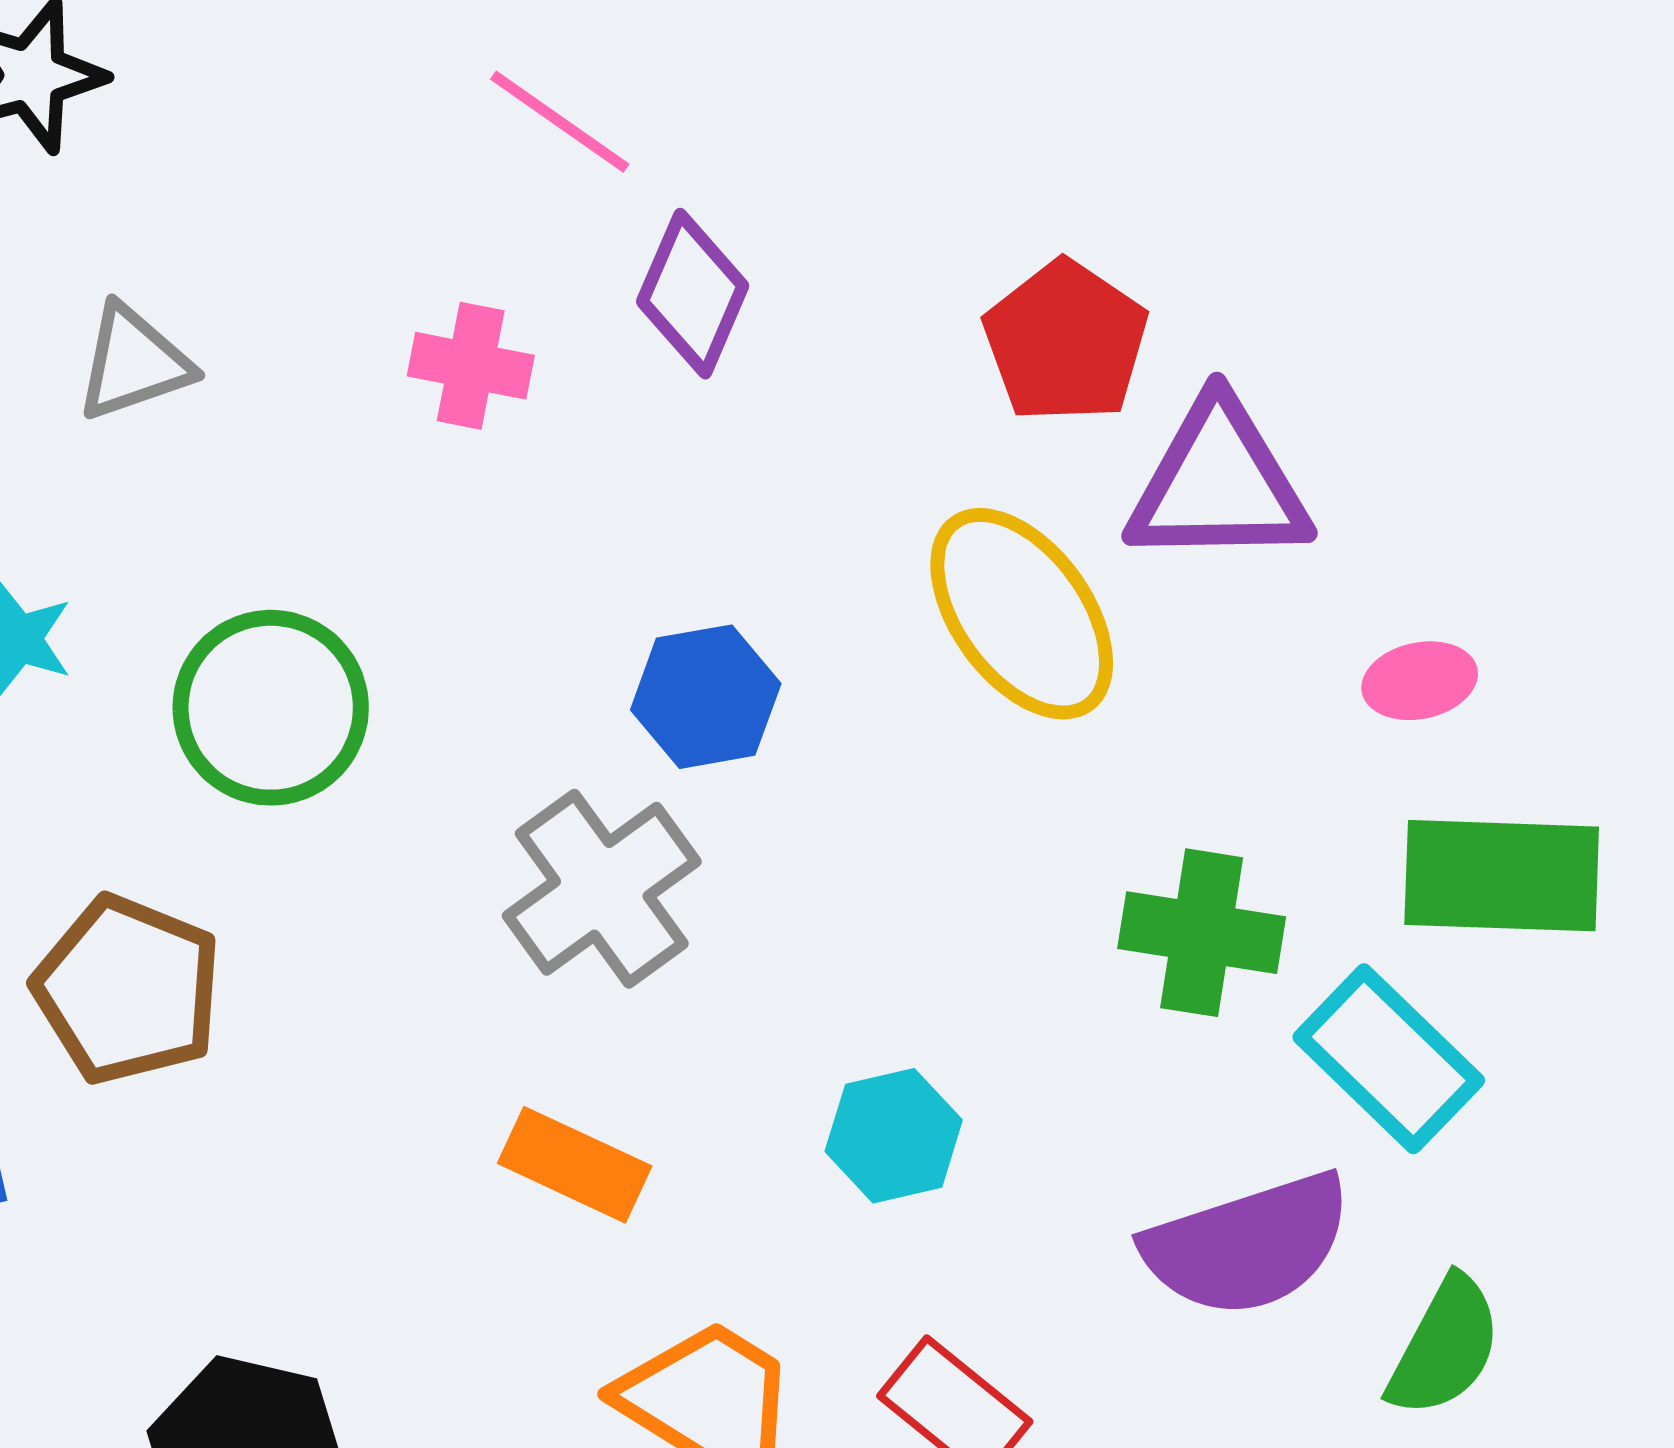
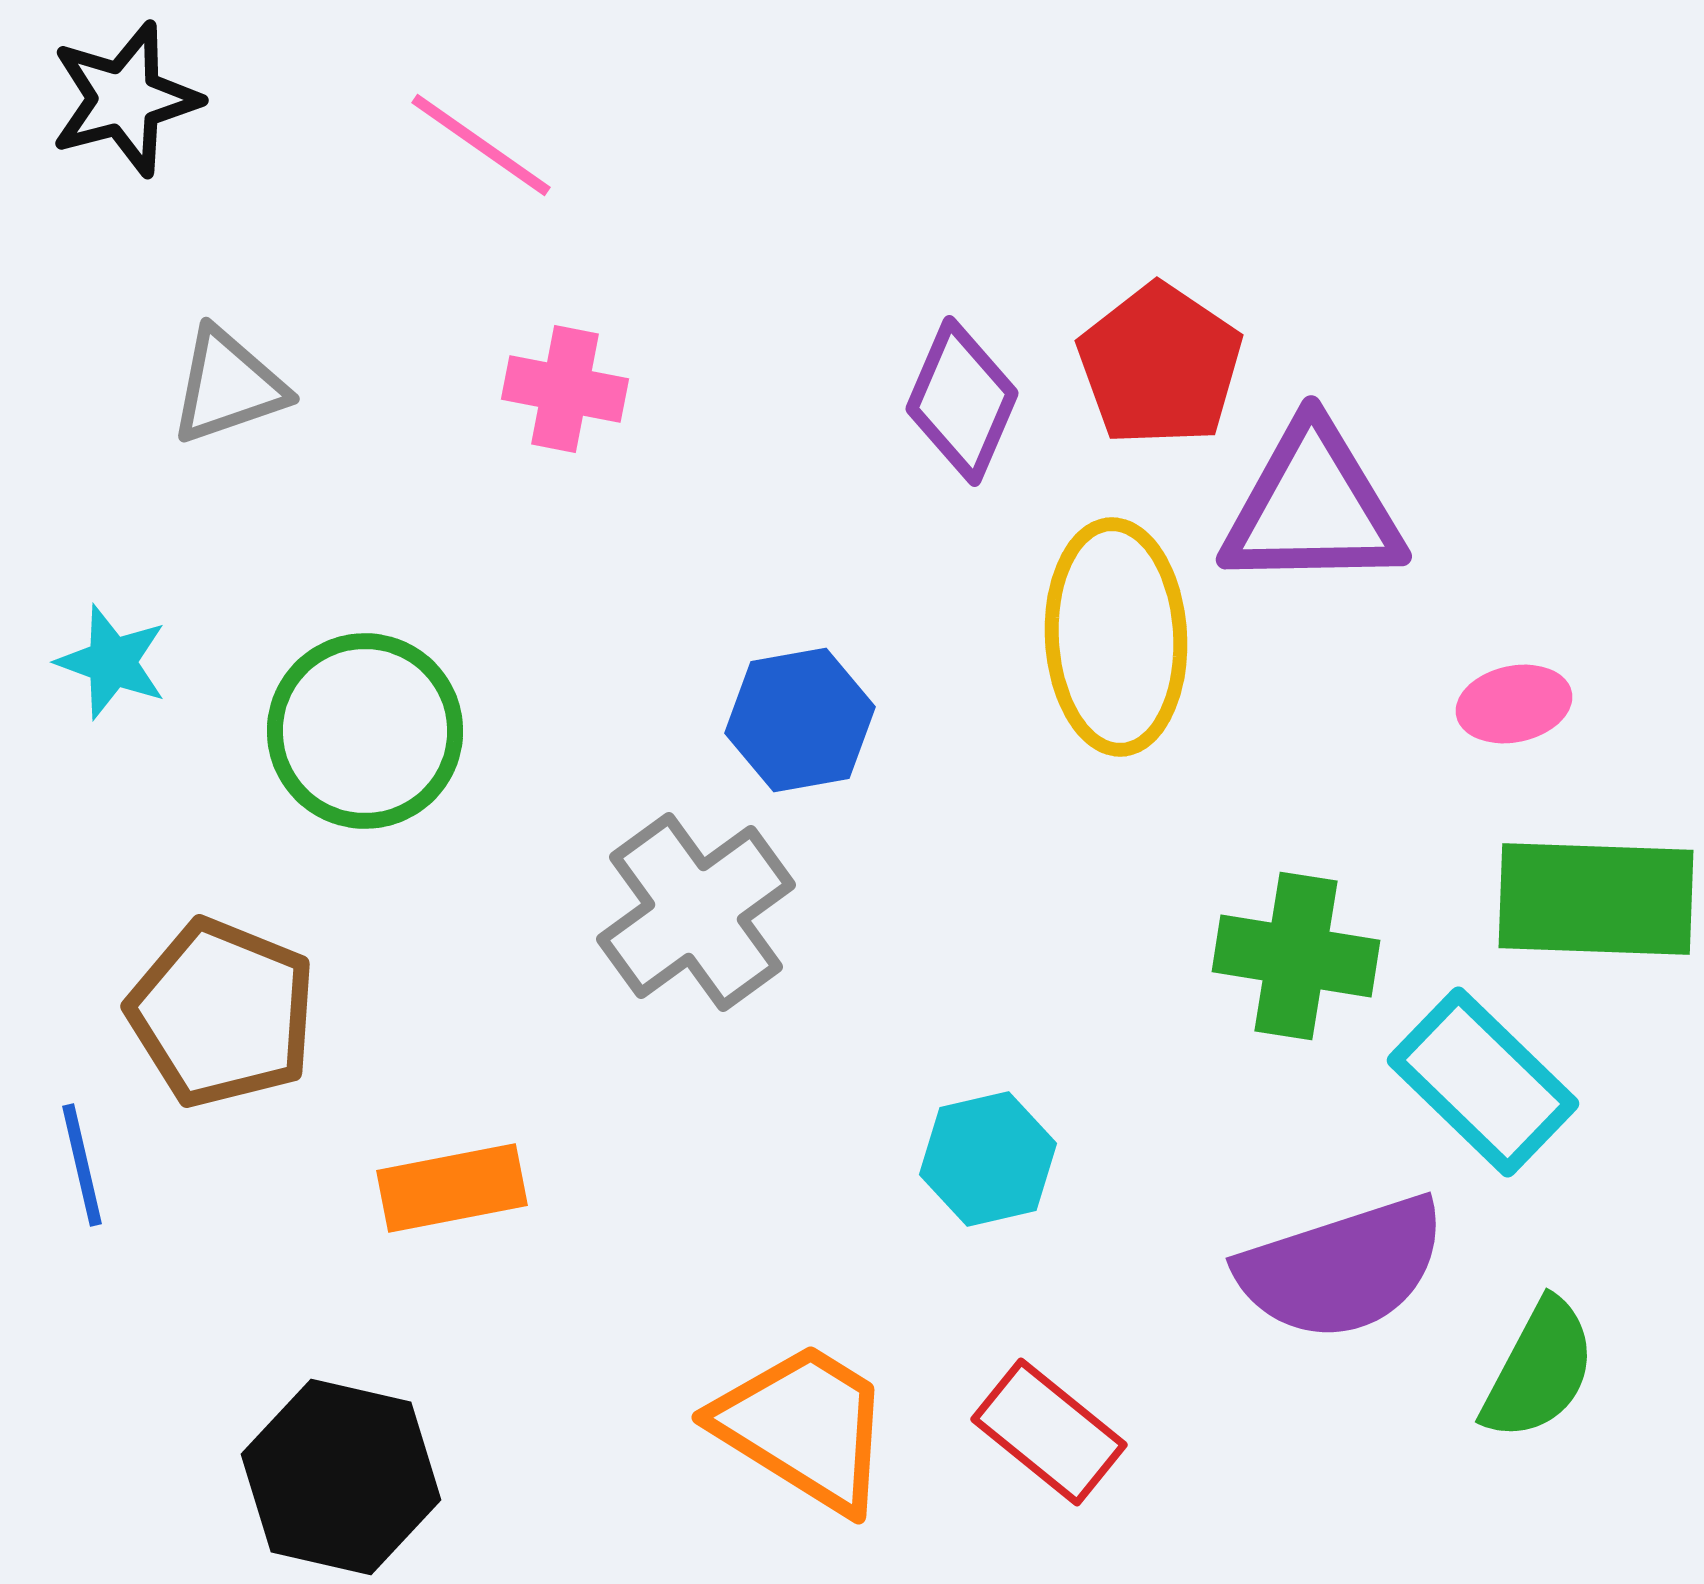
pink line: (560, 122) -> (481, 145), moved
purple diamond: (693, 294) -> (962, 401), moved
yellow ellipse: (1022, 614) -> (1116, 637), turned 33
orange rectangle: (575, 1165) -> (452, 1188), moved, turned -36

